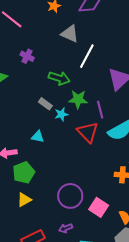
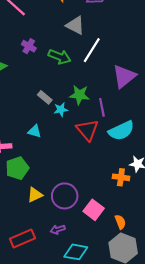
green arrow: (59, 78) -> (60, 57), moved
yellow triangle: (24, 200) -> (35, 195), moved

